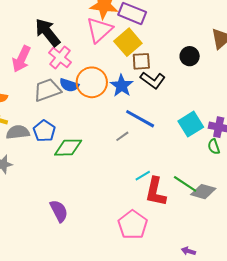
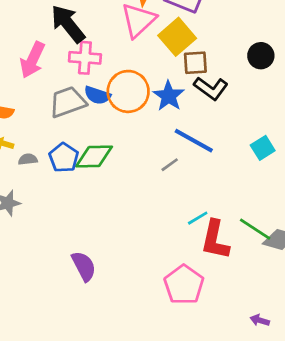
pink cross: (60, 57) -> (85, 58), turned -35
cyan square: (191, 124) -> (263, 148), size x0.7
gray semicircle: (18, 132) -> (28, 159), size x0.6
green diamond: (68, 148) -> (94, 157), moved

